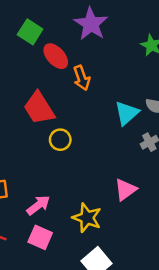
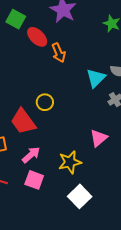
red trapezoid: (39, 108) -> (23, 121), moved
yellow star: (87, 218) -> (70, 162), turned -30

